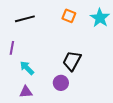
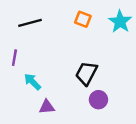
purple circle: (61, 83) -> (98, 100), moved
purple triangle: (26, 92) -> (47, 107), moved

